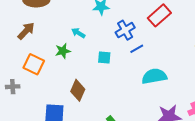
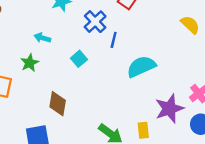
blue line: (137, 49) -> (114, 40), turned -32
cyan square: (104, 58) -> (79, 59), turned -32

